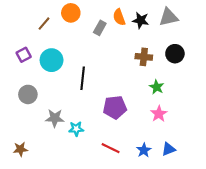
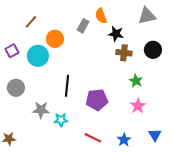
orange circle: (71, 13) -> (55, 39), moved
black star: (141, 20) -> (116, 34), moved
black line: (83, 78) -> (67, 86), moved
blue triangle: (169, 149) -> (155, 135), moved, turned -40

